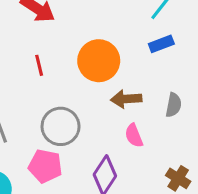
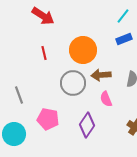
gray circle: (61, 126) -> (73, 83), moved

